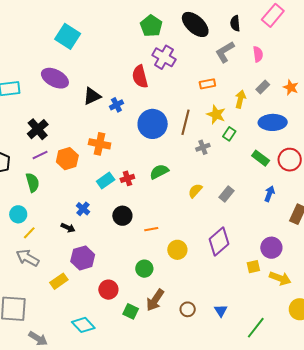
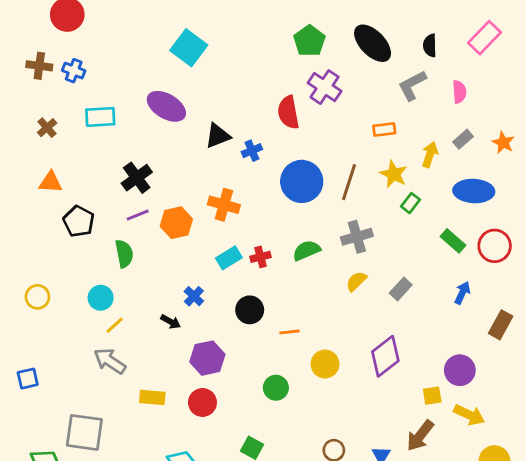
gray cross: (203, 147) -> (357, 237), moved, size x1.5
purple hexagon: (83, 258) -> (207, 358), moved
yellow rectangle: (59, 281) -> (152, 397), turned 36
red circle: (108, 290) -> (202, 402), moved
brown arrow: (155, 300) -> (420, 436), moved

